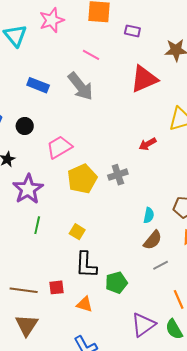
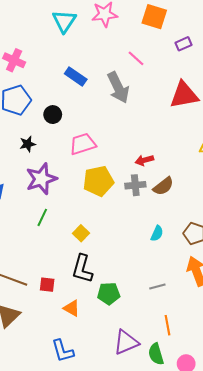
purple rectangle: (132, 31) -> (183, 44), turned -49
red arrow: (148, 144) -> (144, 160), moved
brown semicircle: (153, 240) -> (163, 186), moved

